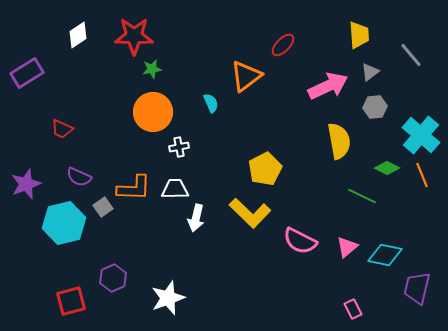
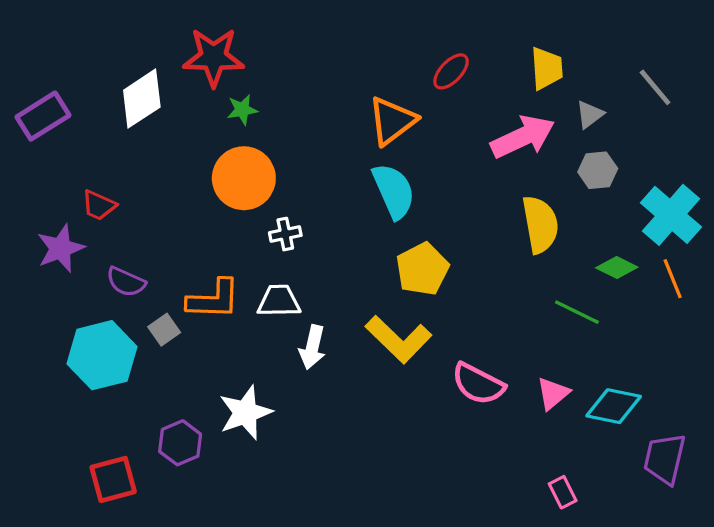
white diamond: (78, 35) -> (142, 99), moved, size x1.4
yellow trapezoid: (359, 35) -> (547, 68), moved
cyan semicircle: (211, 103) -> (394, 191), moved, size x1.8
purple star: (26, 184) -> (61, 248), moved
white star: (168, 298) -> (245, 413), moved

